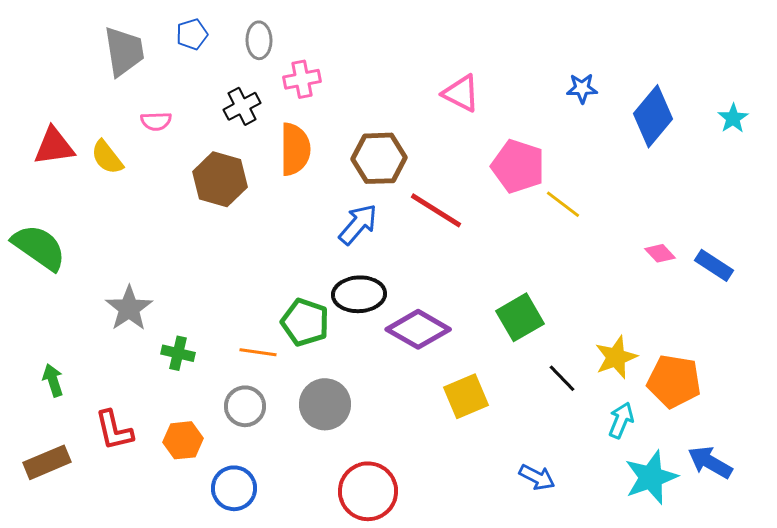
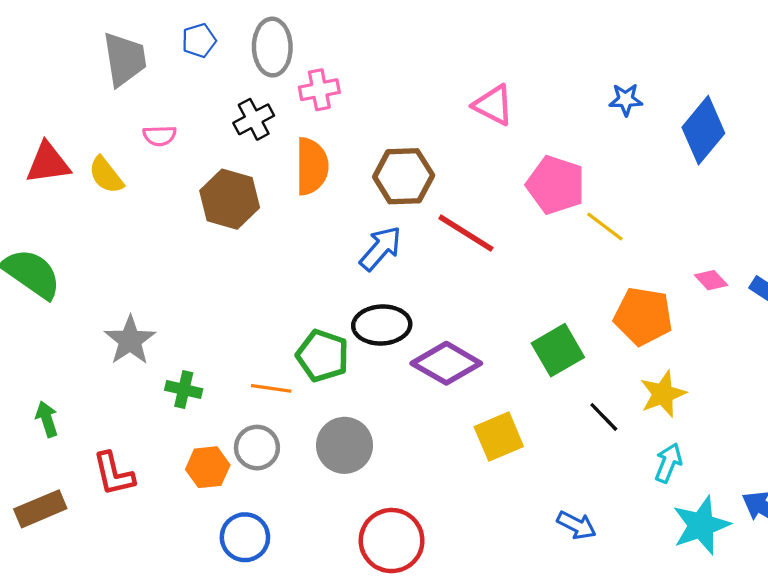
gray ellipse: (259, 40) -> (272, 47), size x1.4
orange pentagon: (674, 381) -> (643, 316), moved
orange hexagon: (183, 440) -> (208, 467), moved

